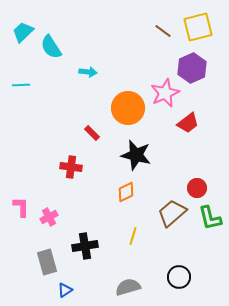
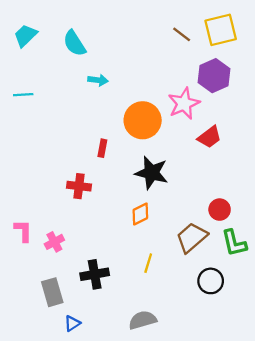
cyan semicircle: (51, 47) -> (74, 43), moved
red rectangle: (92, 133) -> (102, 148), turned 56
black circle: (179, 277) -> (211, 281), moved

